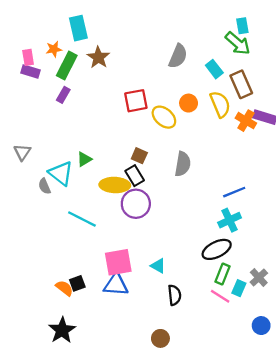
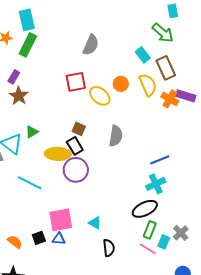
cyan rectangle: (242, 26) -> (173, 11), moved
gray semicircle: (178, 56) -> (91, 45), moved
brown star: (98, 57) -> (19, 96), moved
green rectangle: (67, 66) -> (28, 45), moved
black square: (77, 283) -> (39, 238), moved
blue triangle: (116, 285) -> (59, 239), size x0.6

